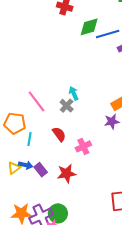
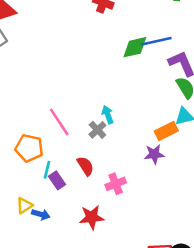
green diamond: (89, 27) -> (135, 47), moved
blue arrow: (26, 165) -> (41, 214), moved
purple rectangle: (41, 170) -> (57, 180), moved

